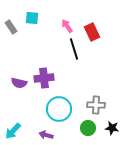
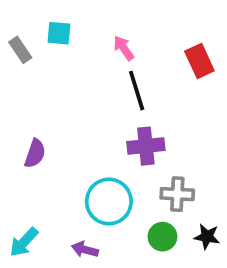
red rectangle: (92, 32) -> (199, 61), moved
purple cross: (44, 78) -> (146, 146), moved
purple semicircle: (19, 83) -> (35, 153), turned -84

